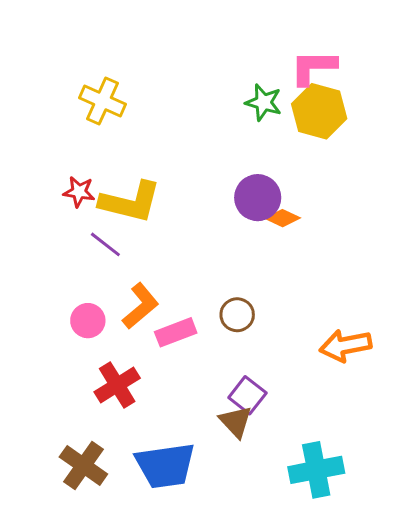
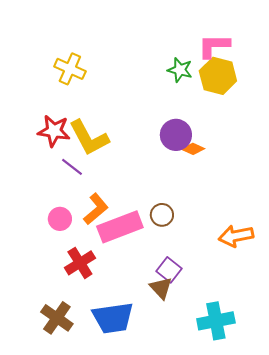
red star: (79, 192) -> (54, 131), size x1.5
yellow L-shape: (130, 202) -> (89, 138), turned 48
pink rectangle: (176, 332) -> (120, 227), size x1.6

